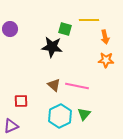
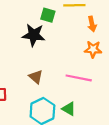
pink line: (77, 86) -> (79, 78), moved
green triangle: (84, 114) -> (69, 109), turned -40

